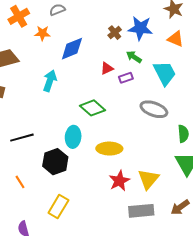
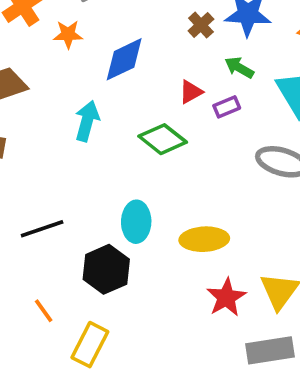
green diamond: (93, 108) -> (163, 139), moved
yellow rectangle: (58, 206) -> (90, 345), moved

